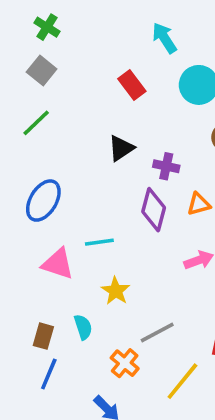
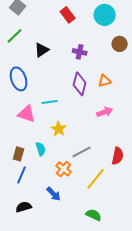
black triangle: (121, 148) -> (42, 50), moved
purple cross: (166, 166) -> (80, 52), moved
blue ellipse: (43, 201) -> (19, 79), turned -50

